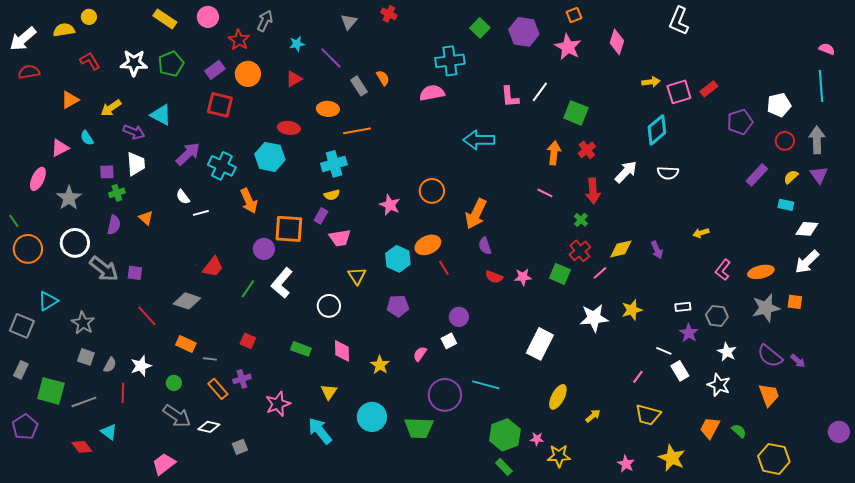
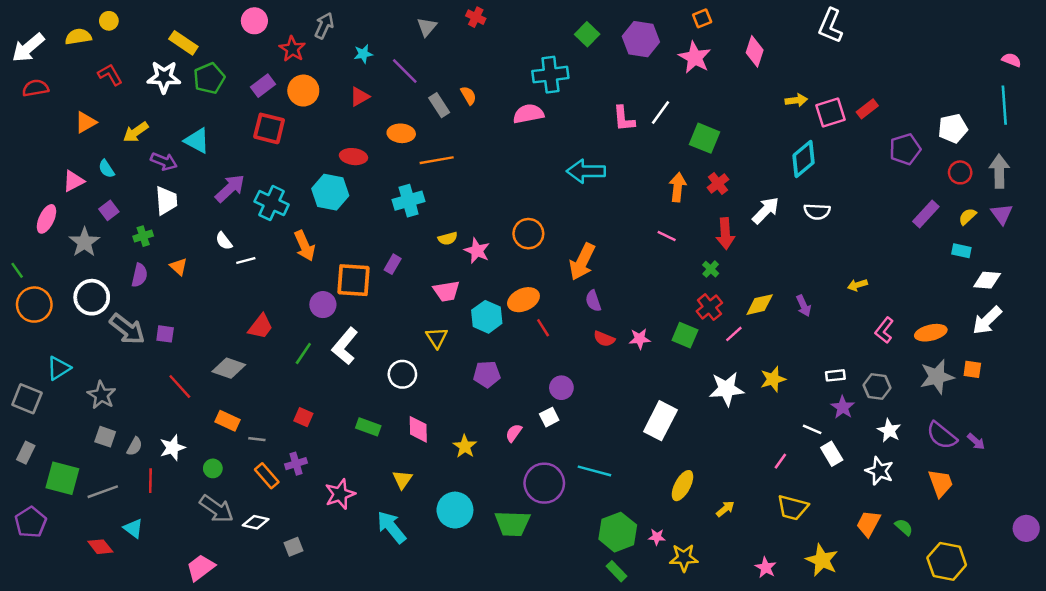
yellow rectangle: (165, 19) -> (183, 43), moved
purple square: (107, 172) -> (109, 210), moved, turned -35
yellow semicircle: (332, 195) -> (448, 239), moved
pink trapezoid: (340, 238) -> (446, 291), moved

